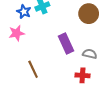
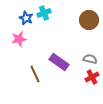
purple rectangle: (66, 43) -> (59, 62), moved, turned -30
red cross: (82, 75) -> (92, 77), moved, turned -32

